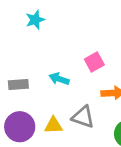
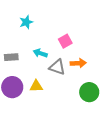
cyan star: (35, 20) -> (26, 22), moved
gray triangle: (83, 117) -> (57, 67), moved

